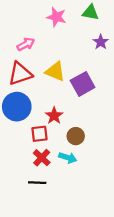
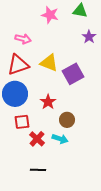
pink arrow: (26, 44) -> (23, 39), turned 42
red square: (39, 134) -> (22, 122), moved
black line: (37, 183) -> (38, 170), moved

